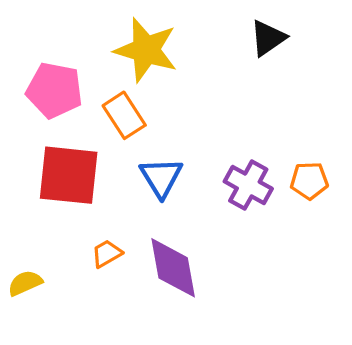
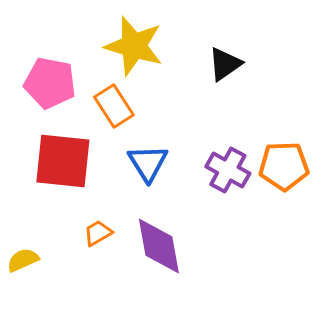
black triangle: (268, 38) -> (225, 64), moved
orange pentagon: (309, 181) -> (284, 166), size x1.4

